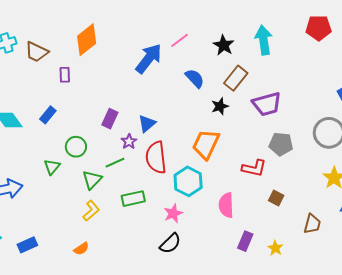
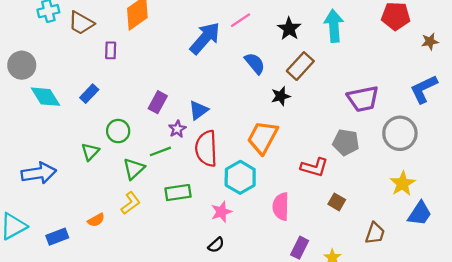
purple trapezoid: (267, 104) -> (363, 99), moved
black semicircle: (170, 243) -> (216, 245), size x0.7
orange semicircle: (81, 249) -> (96, 220), moved

